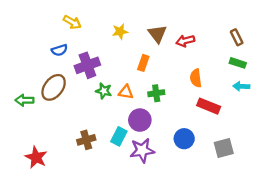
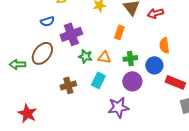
red rectangle: (209, 106) -> (175, 82), moved
purple circle: (140, 120) -> (132, 81), moved
cyan rectangle: (119, 136) -> (98, 80), moved
blue circle: (184, 139) -> (154, 65), moved
brown cross: (86, 140) -> (68, 85), moved

